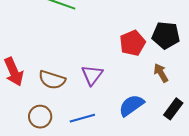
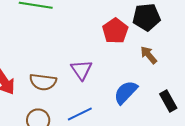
black rectangle: (173, 109) -> (168, 101), moved, turned -55

